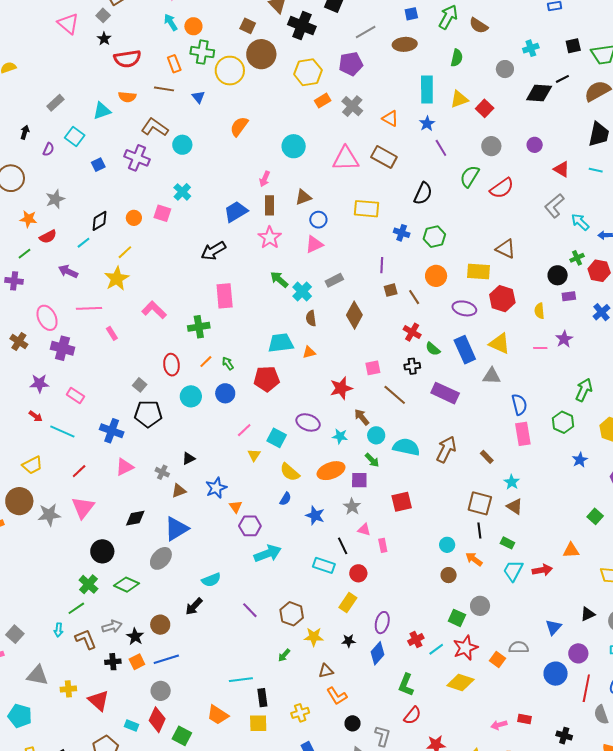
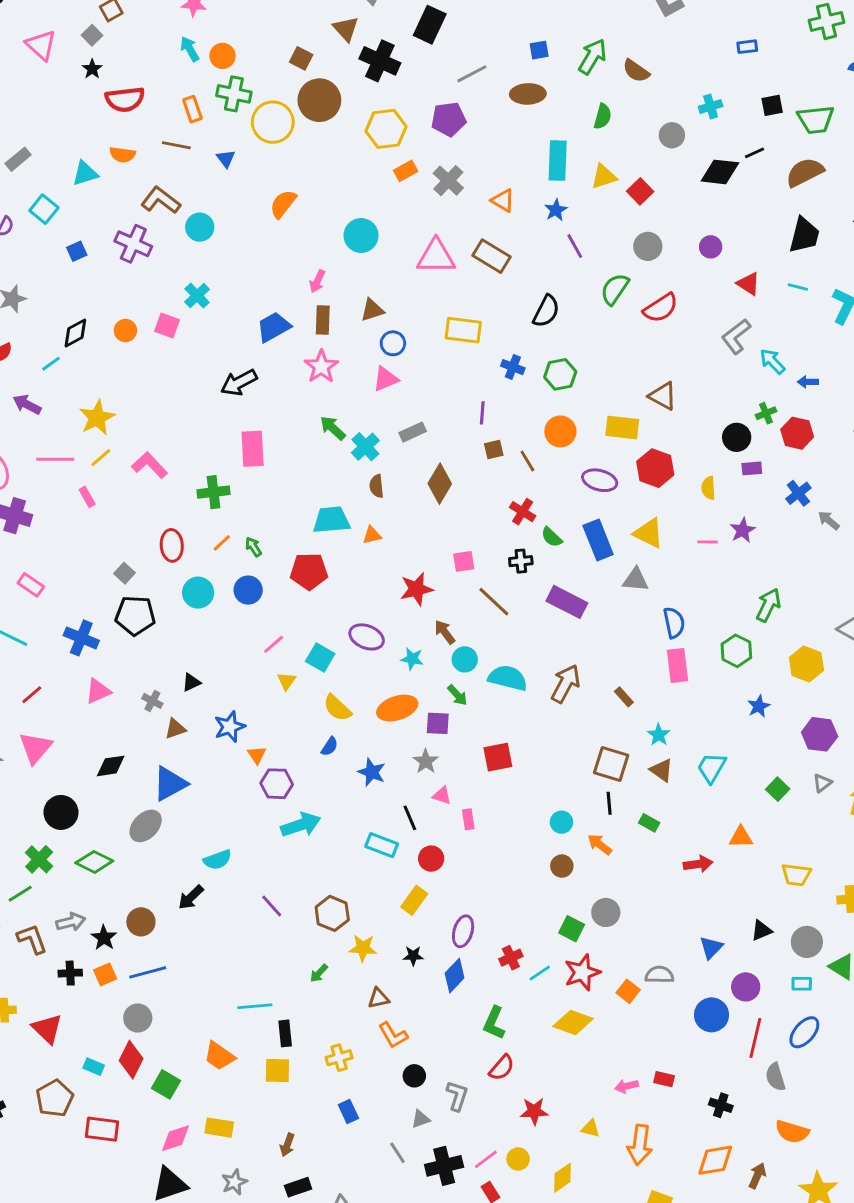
yellow line: (125, 252) -> (101, 458), moved
cyan trapezoid: (513, 571) -> (712, 768), moved

